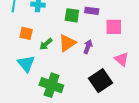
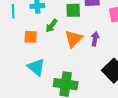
green arrow: (46, 44) -> (52, 26), moved

